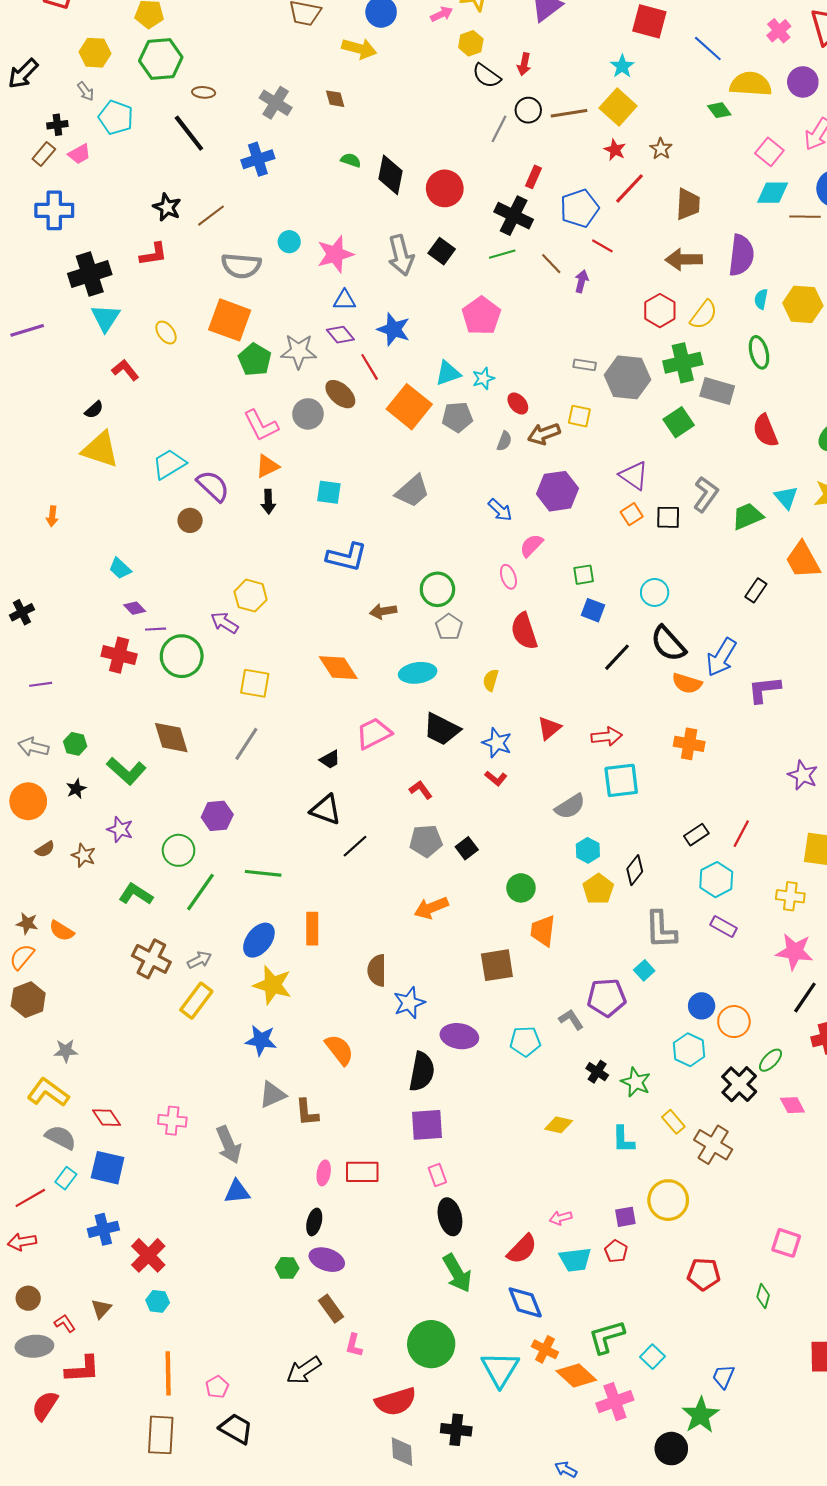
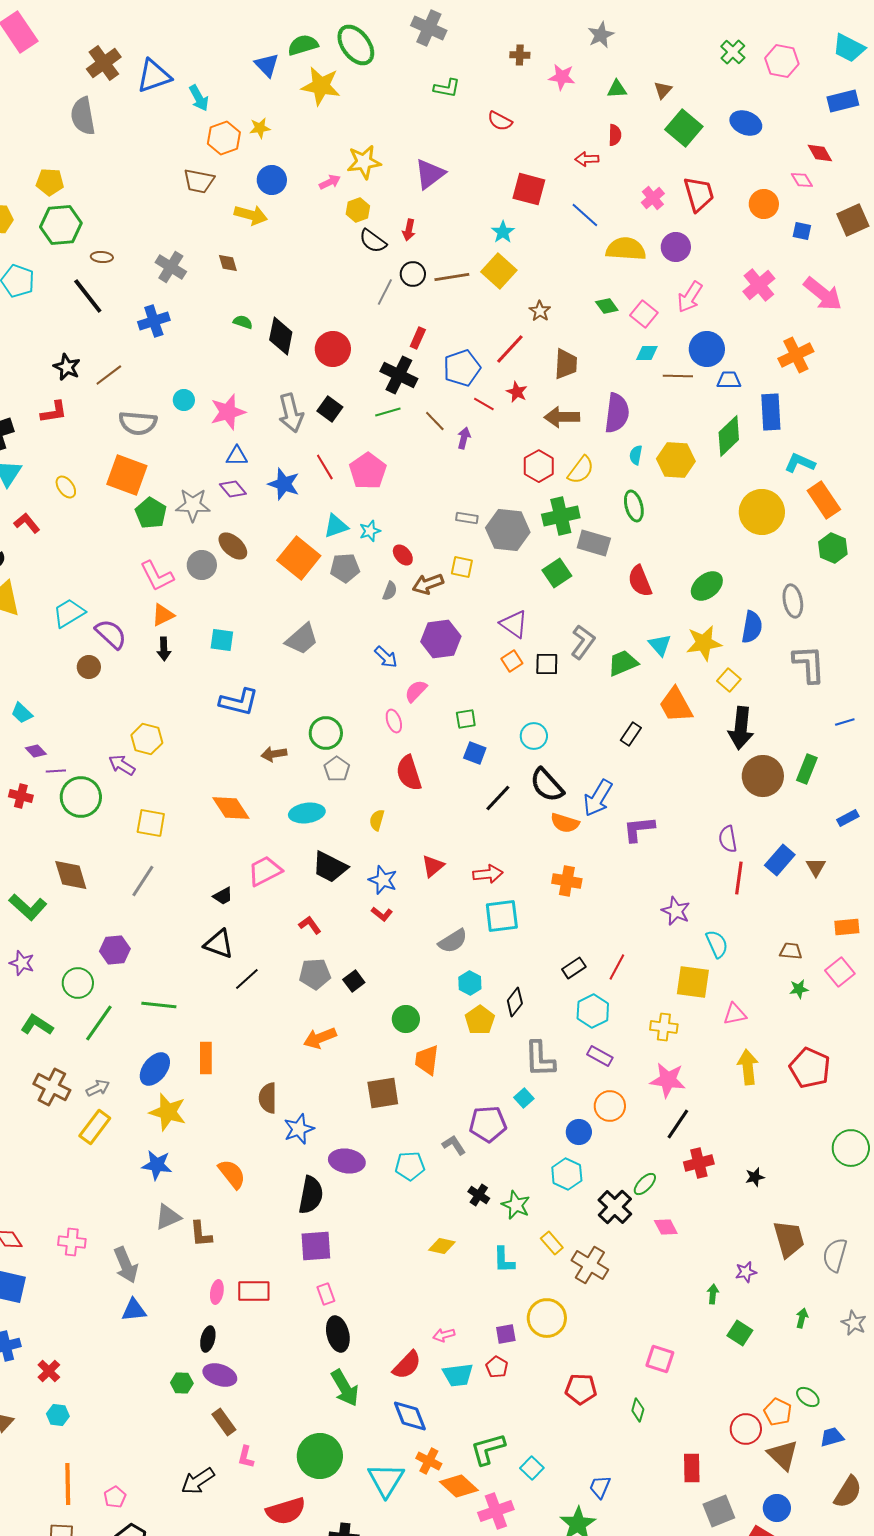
green diamond: (719, 110) -> (607, 306), moved
red star: (615, 150) -> (517, 392), moved
cyan diamond: (773, 193) -> (647, 353), size x0.7
red line: (370, 367) -> (325, 467), moved
red cross: (119, 655) -> (21, 796), size x0.7
orange circle: (734, 1022) -> (610, 1106), moved
red cross: (148, 1255) -> (49, 1371), size x0.7

